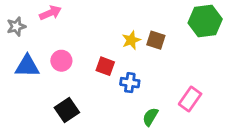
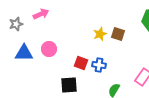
red square: (105, 66) -> (81, 63), moved
black square: (67, 110) -> (69, 85), moved, turned 30

